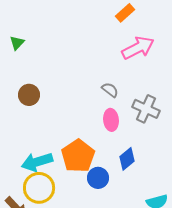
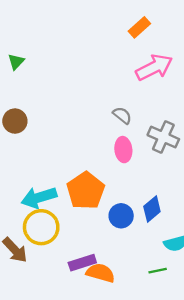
brown circle: (29, 95) -> (15, 121), moved
blue diamond: (127, 159) -> (152, 209), moved
blue circle: (98, 178) -> (121, 216), moved

